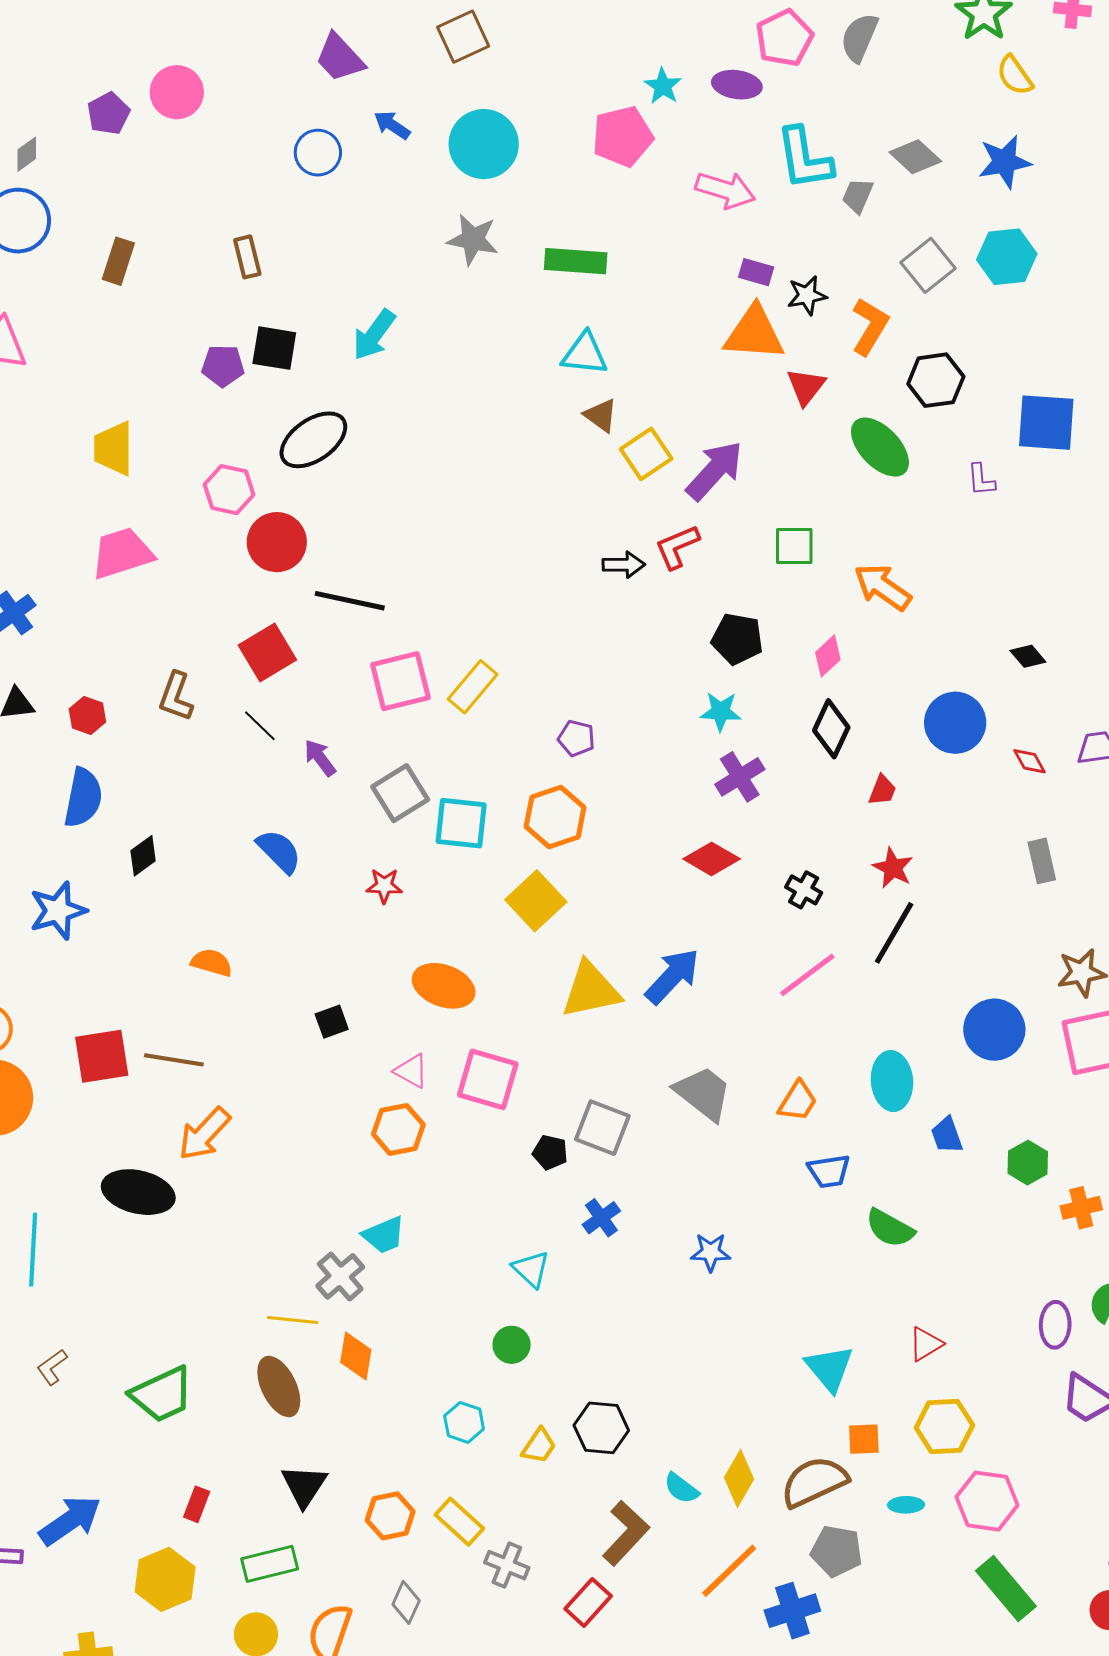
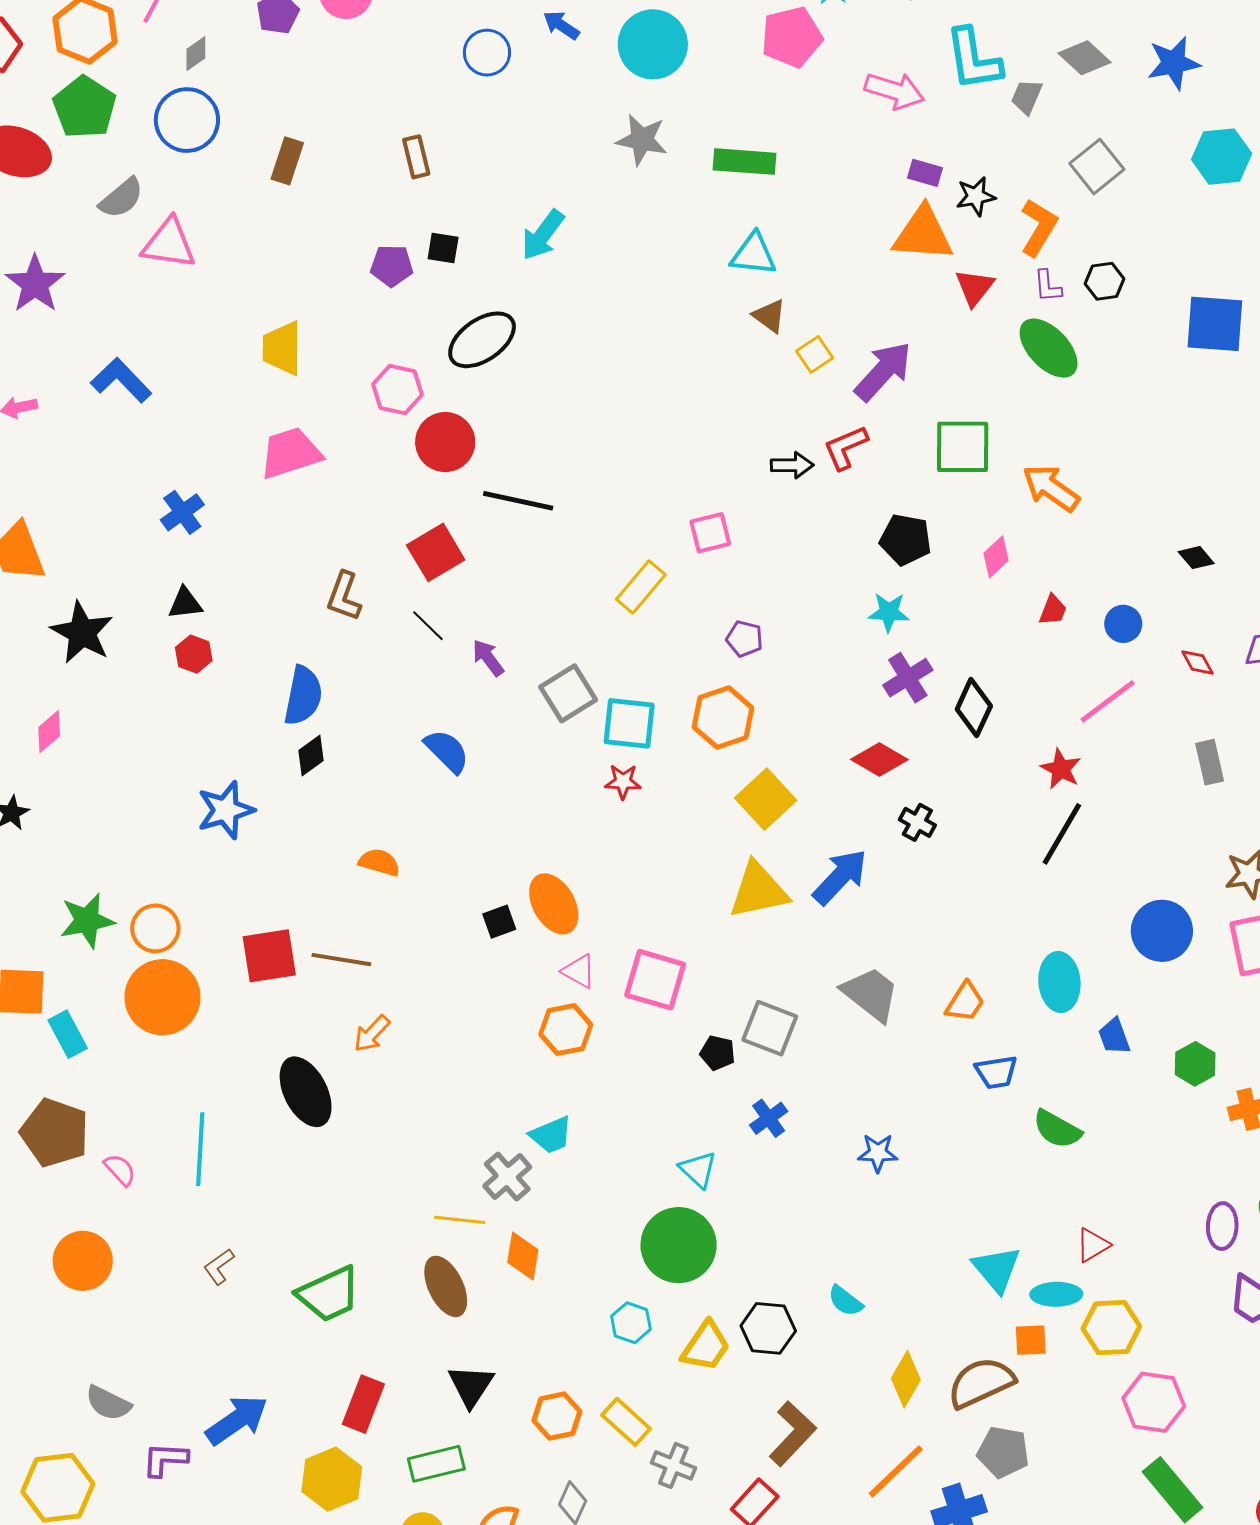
cyan hexagon: (1007, 257) -> (1222, 157), moved
black square: (274, 348) -> (443, 248), size x0.7
black hexagon: (936, 380) -> (1104, 281), size x0.7
yellow square: (646, 454) -> (815, 354), size x0.7
purple L-shape: (981, 480) -> (1048, 286), moved
green square: (794, 546) -> (963, 447), size x1.4
pink square: (400, 681) -> (710, 533), moved, size x0.7
red hexagon: (87, 715) -> (194, 654), moved
blue circle: (955, 723) -> (1123, 624), size x0.6
black diamond: (831, 729) -> (974, 708), moved
red trapezoid: (882, 790) -> (1053, 610), moved
blue semicircle: (83, 798) -> (303, 696), moved
red star: (384, 886) -> (623, 782), moved
black cross: (804, 890) -> (917, 822), moved
yellow square: (536, 901) -> (766, 799), moved
pink line: (807, 975) -> (1108, 701), moved
orange ellipse: (444, 986) -> (554, 904), moved, turned 40
orange arrow: (204, 1134) -> (372, 1034), size x0.7
black ellipse: (138, 1192) -> (306, 1092), turned 50
green circle: (512, 1345) -> (679, 1245), size x2.0
yellow trapezoid: (539, 1446) -> (706, 1346), size x1.4
cyan semicircle: (681, 1488) -> (845, 1301), moved
red rectangle: (197, 1504) -> (363, 1404), size x1.6
cyan ellipse: (906, 1505) -> (1056, 1294), moved, size x1.4

